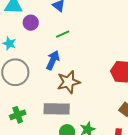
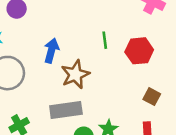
green line: (63, 34) -> (105, 40), moved, turned -64

